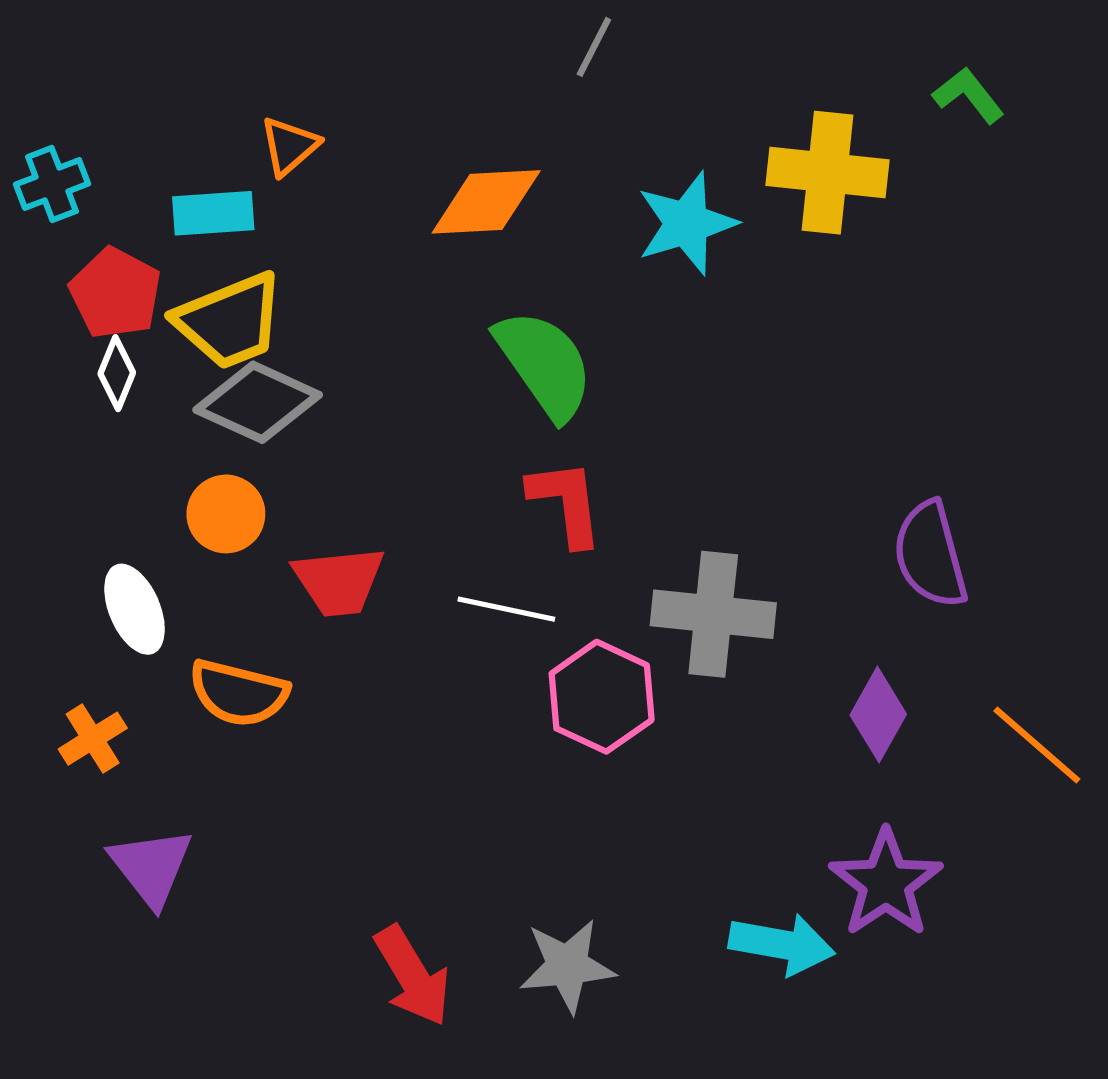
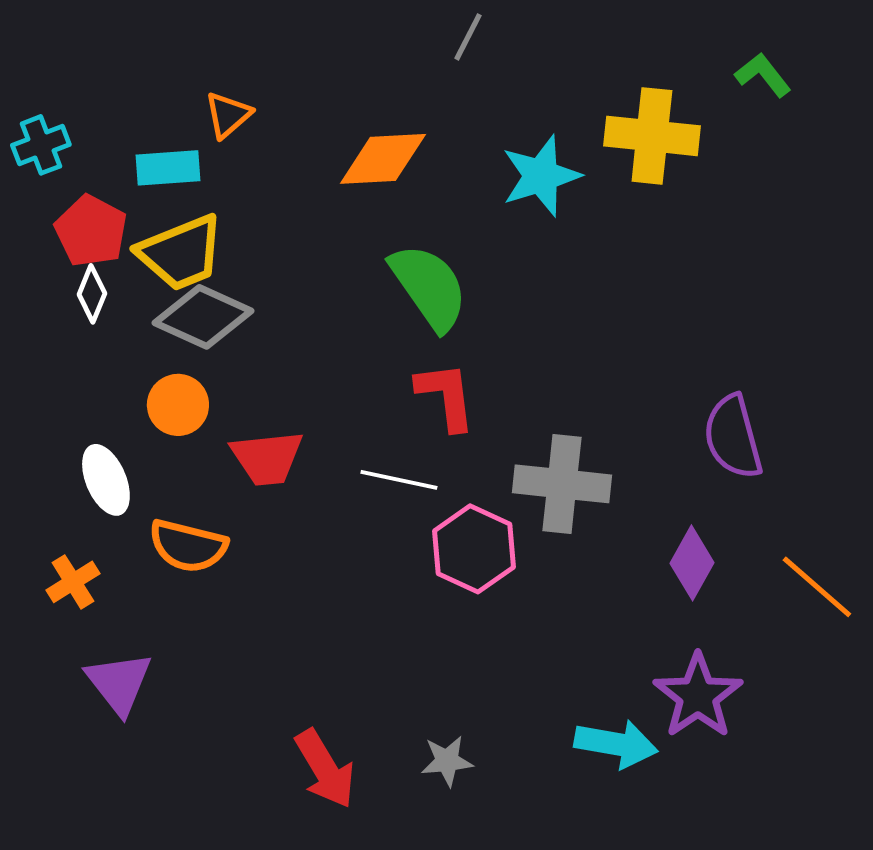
gray star: (567, 966) -> (447, 761), size x0.7

